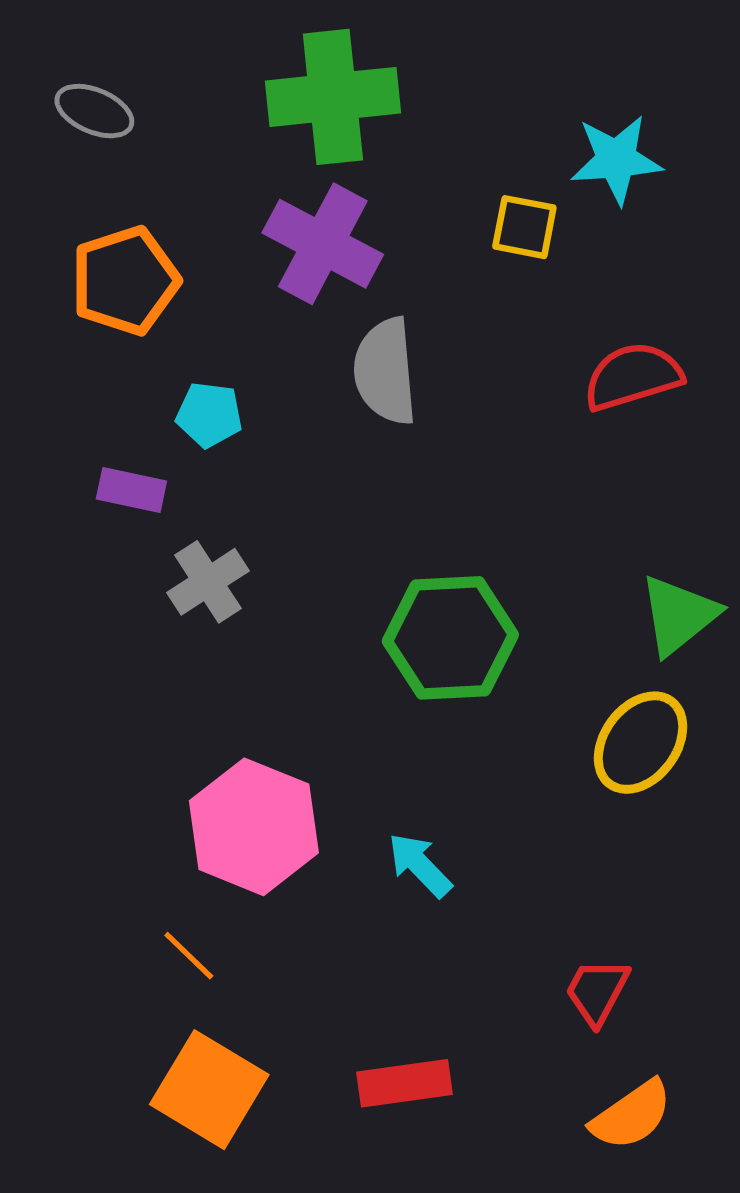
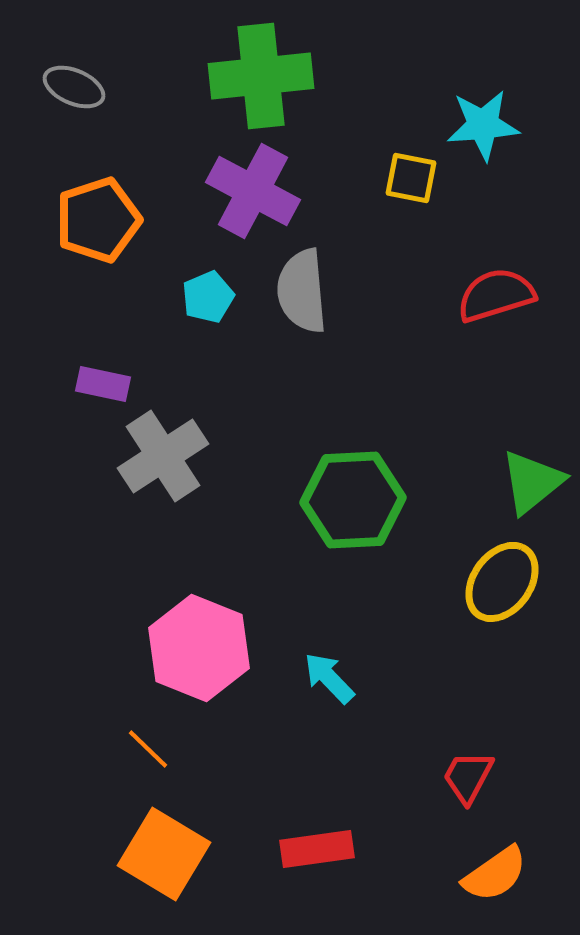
cyan pentagon: (209, 415) -> (208, 297), moved, turned -30
gray cross: (208, 582) -> (163, 456), size x1.4

